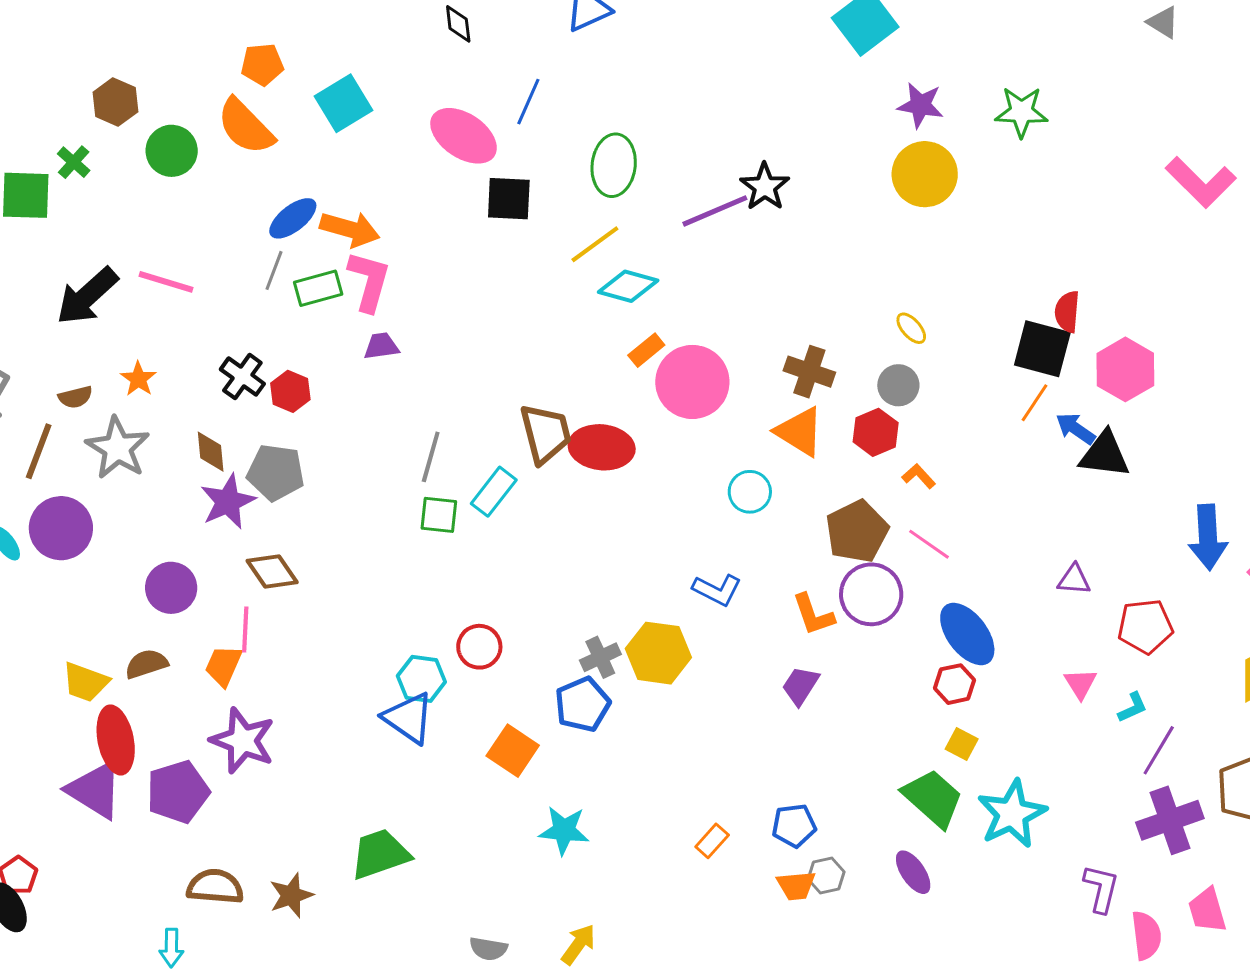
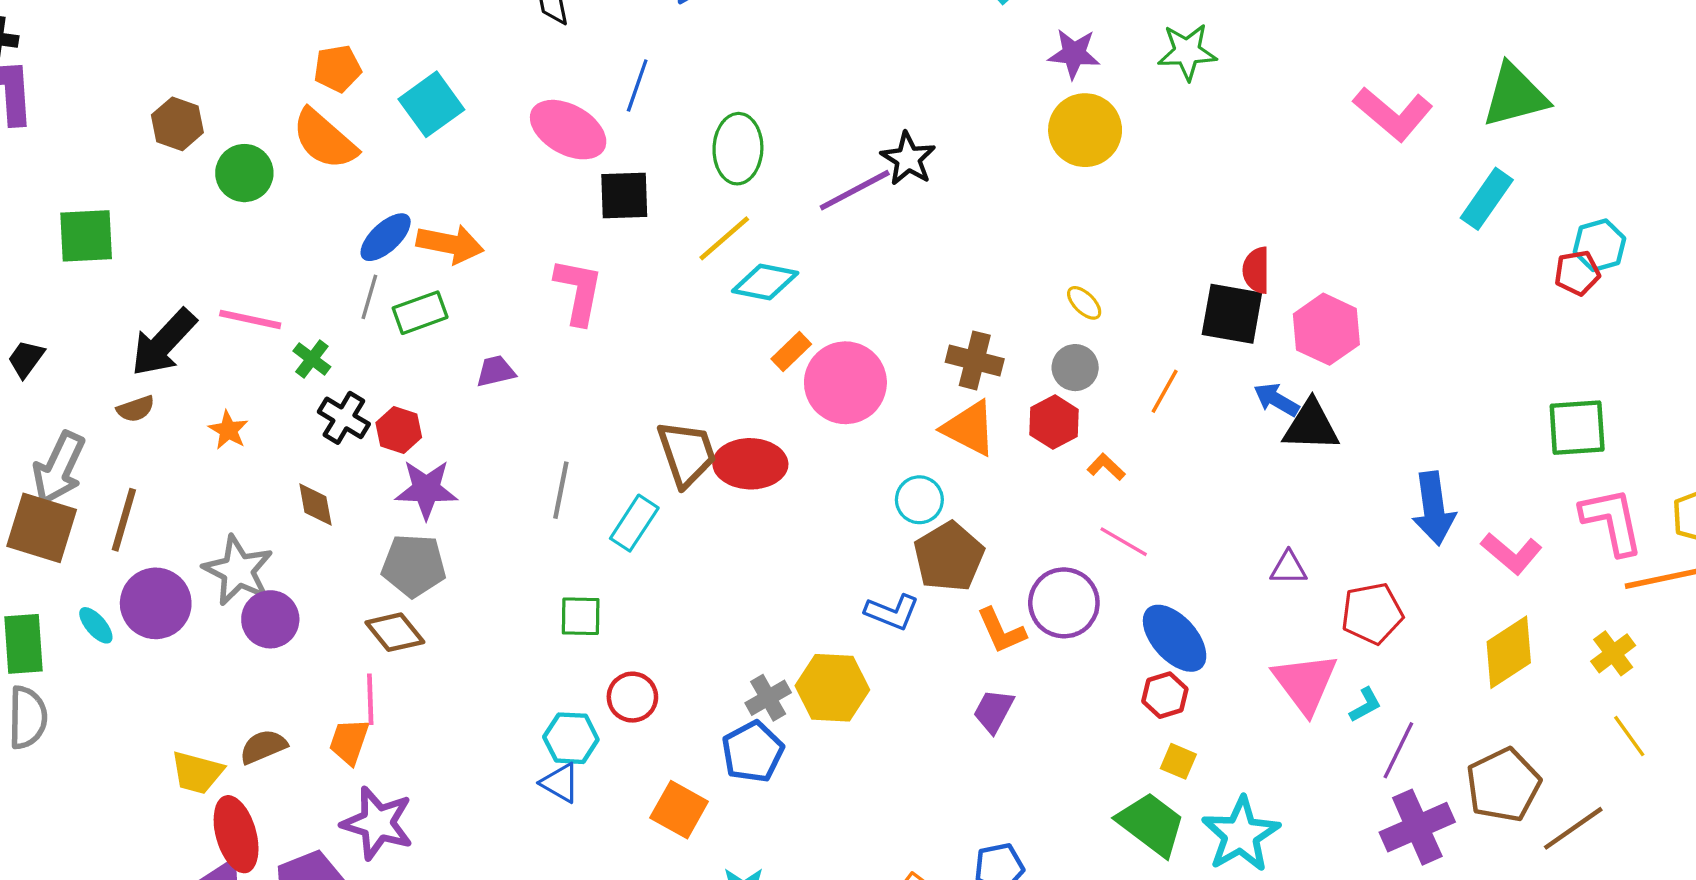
green cross: (74, 162) -> (312, 359), moved
pink L-shape: (369, 281) -> (579, 291), moved
brown semicircle: (75, 397) -> (136, 409), moved
orange line: (1034, 403) -> (1165, 391), moved
gray star: (118, 448) -> (238, 571), moved
gray pentagon: (276, 472) -> (414, 566), moved
purple star: (228, 502) -> (426, 489), moved, turned 30
green square: (439, 515) -> (581, 616), moved
brown pentagon: (857, 531) -> (949, 557), moved
purple circle: (171, 588) -> (270, 619), moved
pink triangle: (1080, 684) -> (1305, 683), size x1.8
blue triangle: (409, 718) -> (560, 783), size x0.7

